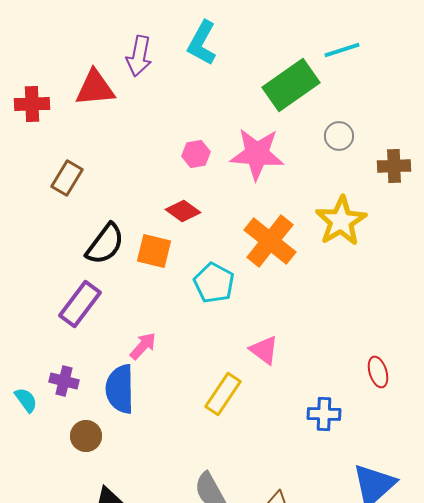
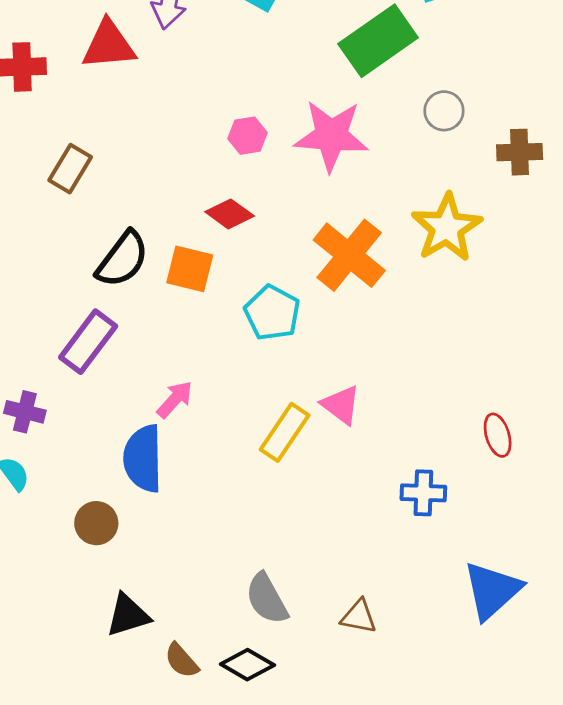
purple cross: (64, 381) -> (25, 412), moved
yellow rectangle: (223, 394) -> (285, 432), moved

